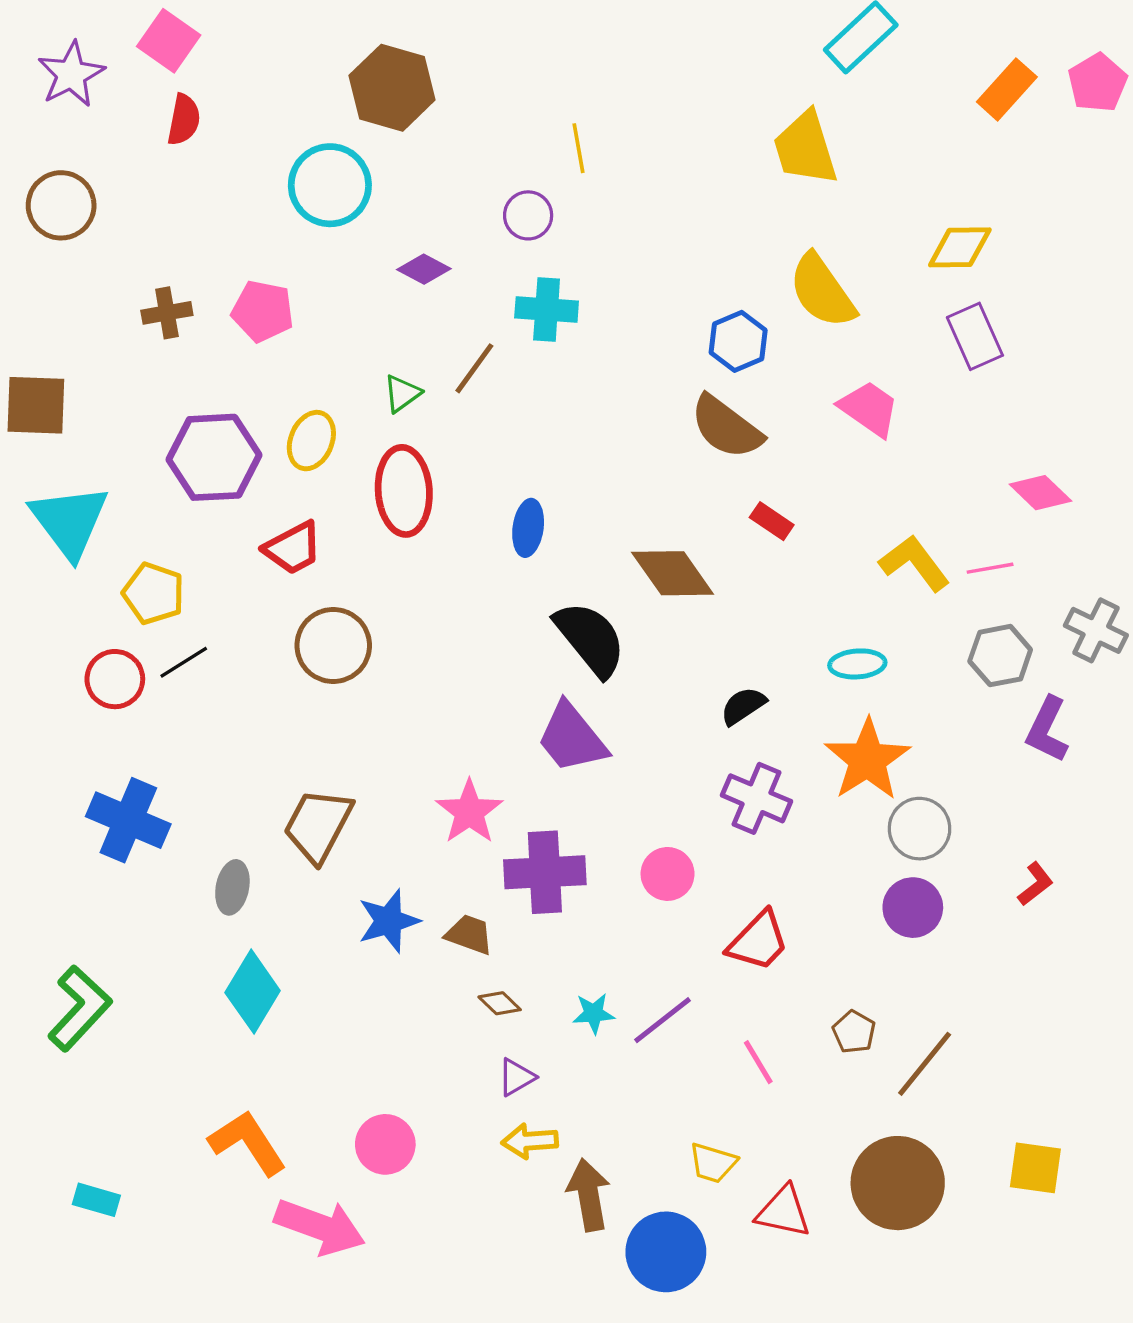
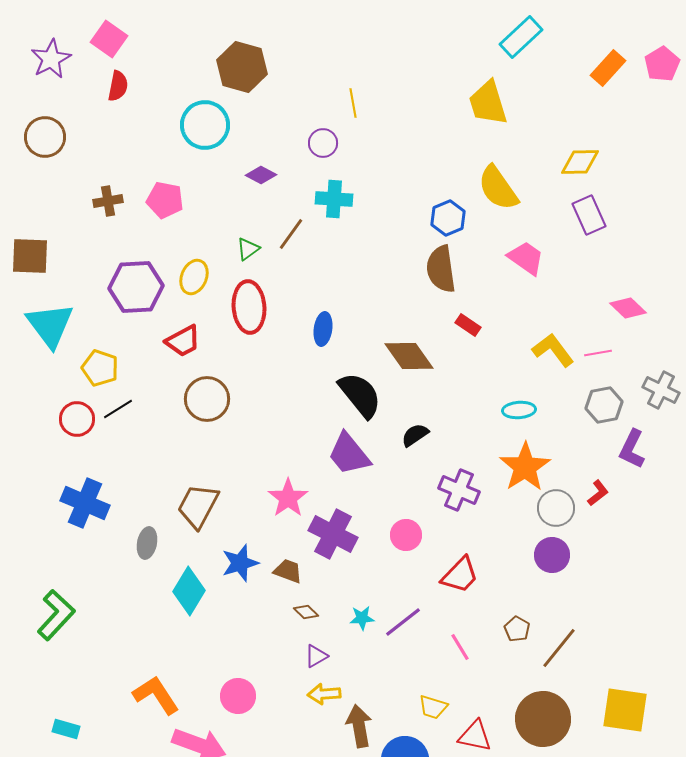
brown semicircle: (726, 427) -> (441, 269), turned 45
black semicircle: (743, 706) -> (415, 435), moved
purple cross: (545, 872) -> (333, 534), turned 30
red L-shape: (1035, 884) -> (598, 493), moved
cyan diamond: (253, 992) -> (189, 591), moved
yellow square: (1035, 1168) -> (625, 710), size x1.4

